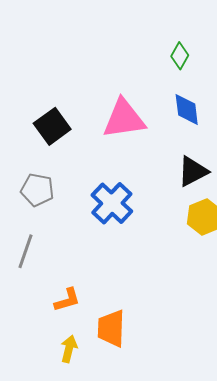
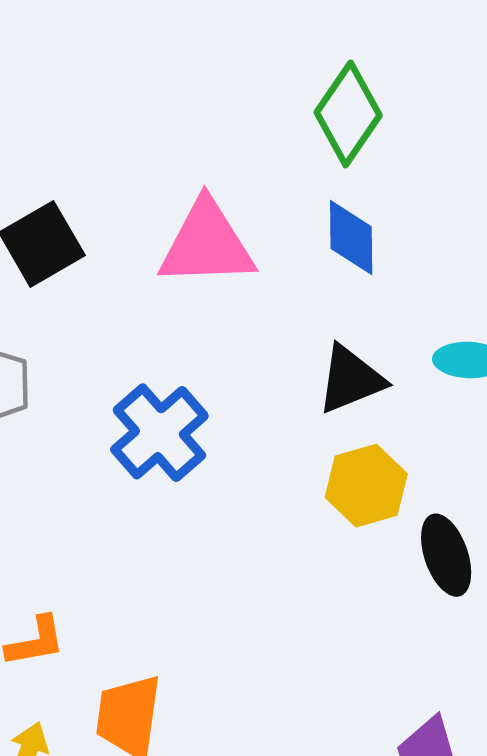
green diamond: (180, 56) -> (348, 114), size x1.6

